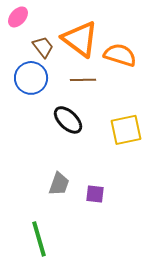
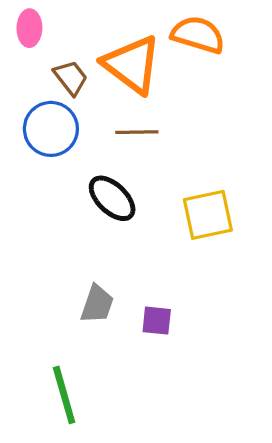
pink ellipse: (18, 17) -> (29, 28), turned -40
orange semicircle: (120, 55) -> (198, 35), moved

